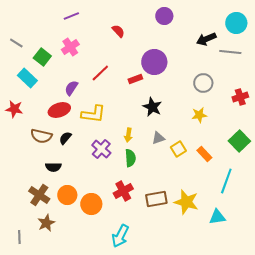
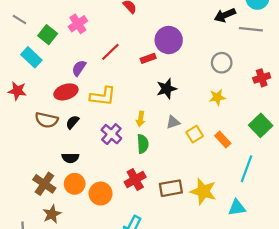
black star: (152, 107) -> (167, 89), turned 30
black semicircle: (53, 167) -> (70, 158), moved

